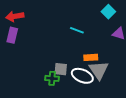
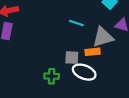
gray square: (61, 69) -> (72, 58), moved
gray triangle: (99, 70) -> (103, 37), moved, turned 50

